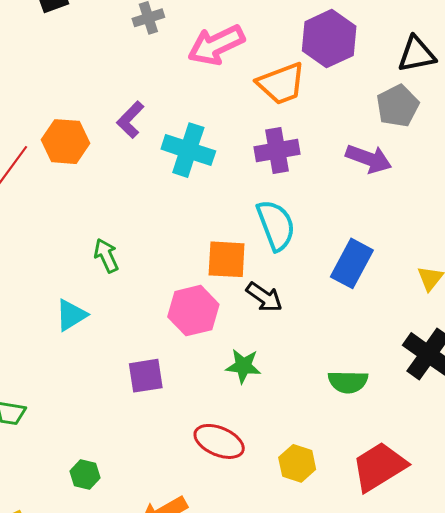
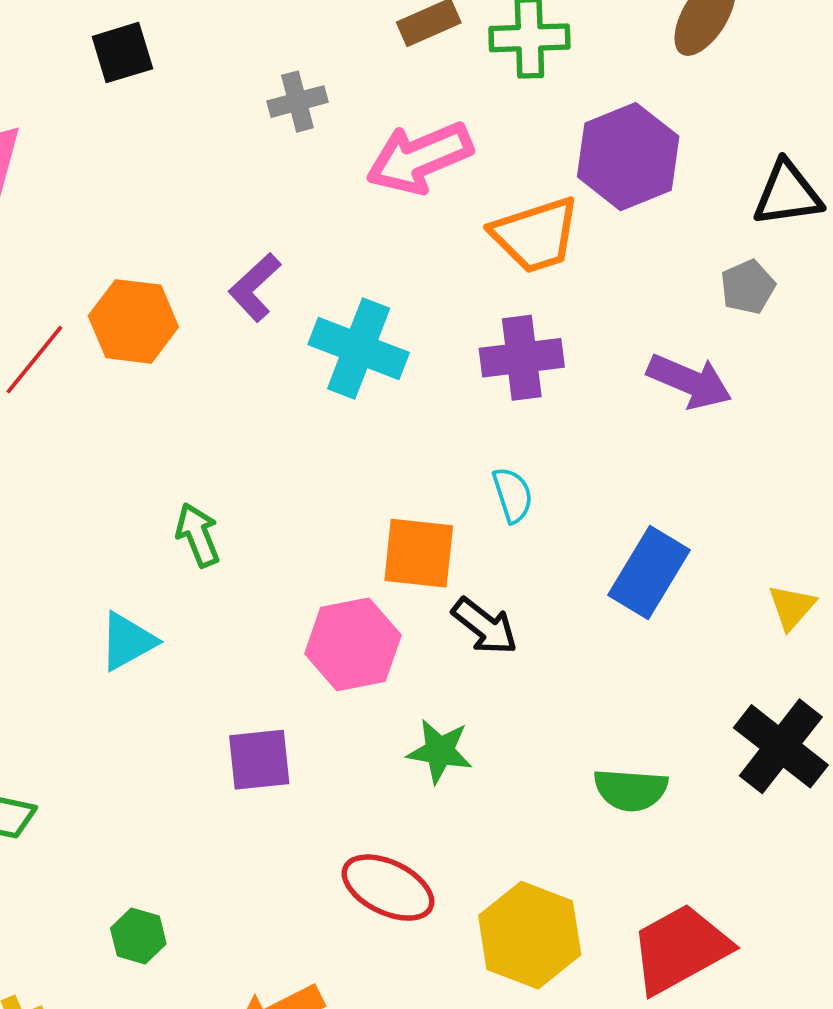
gray pentagon: (398, 106) -> (748, 287), size x0.7
cyan semicircle: (276, 225) -> (513, 495), size x0.6
yellow hexagon: (297, 463) -> (530, 935), size x1.5

